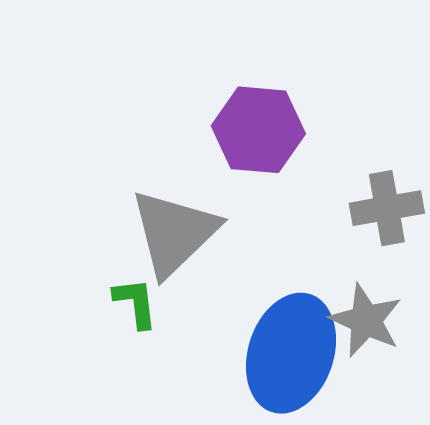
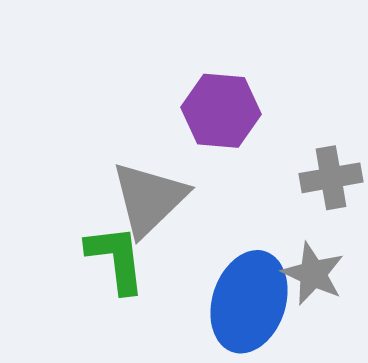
green L-shape: (135, 303) -> (116, 259), size x1.6

